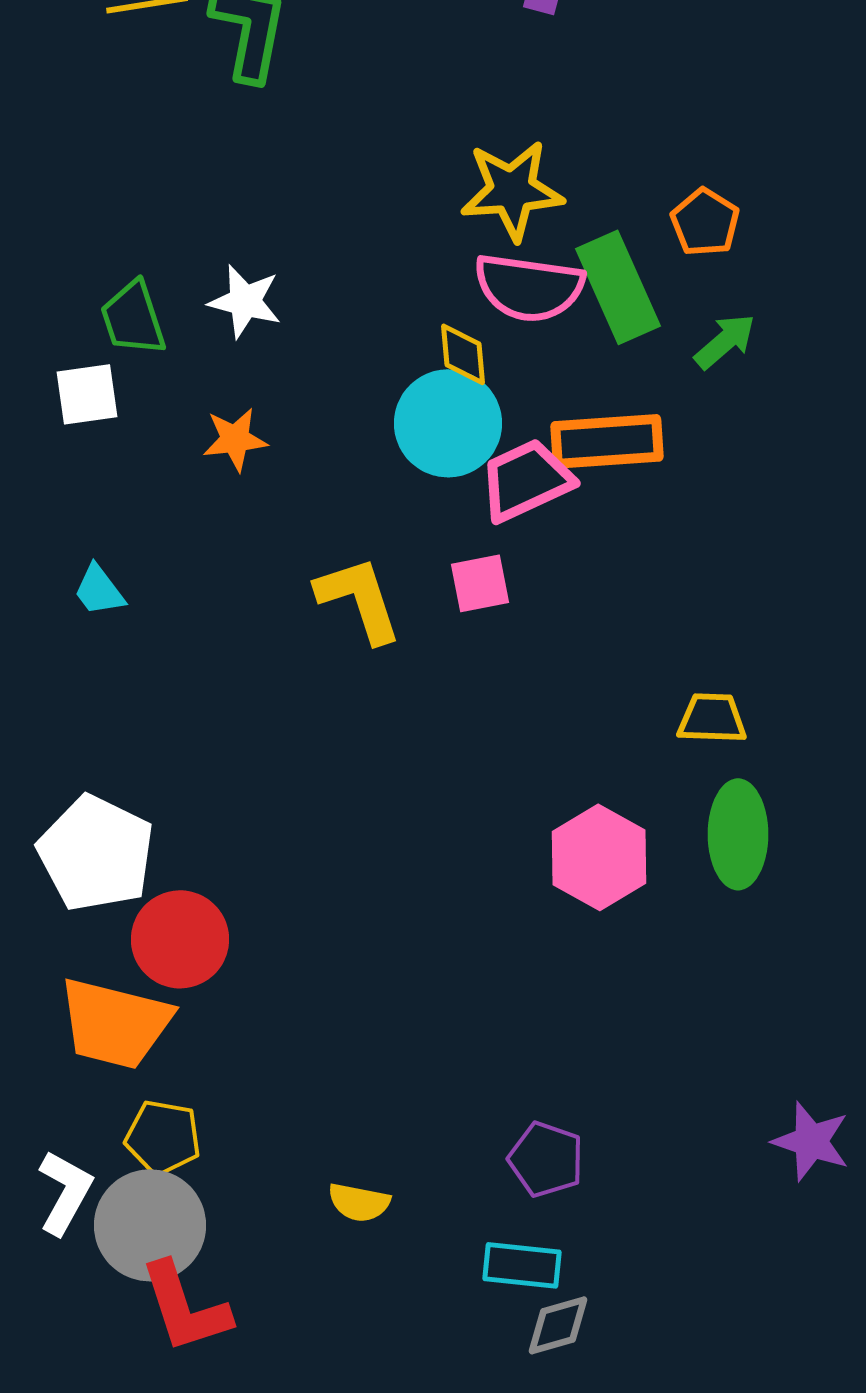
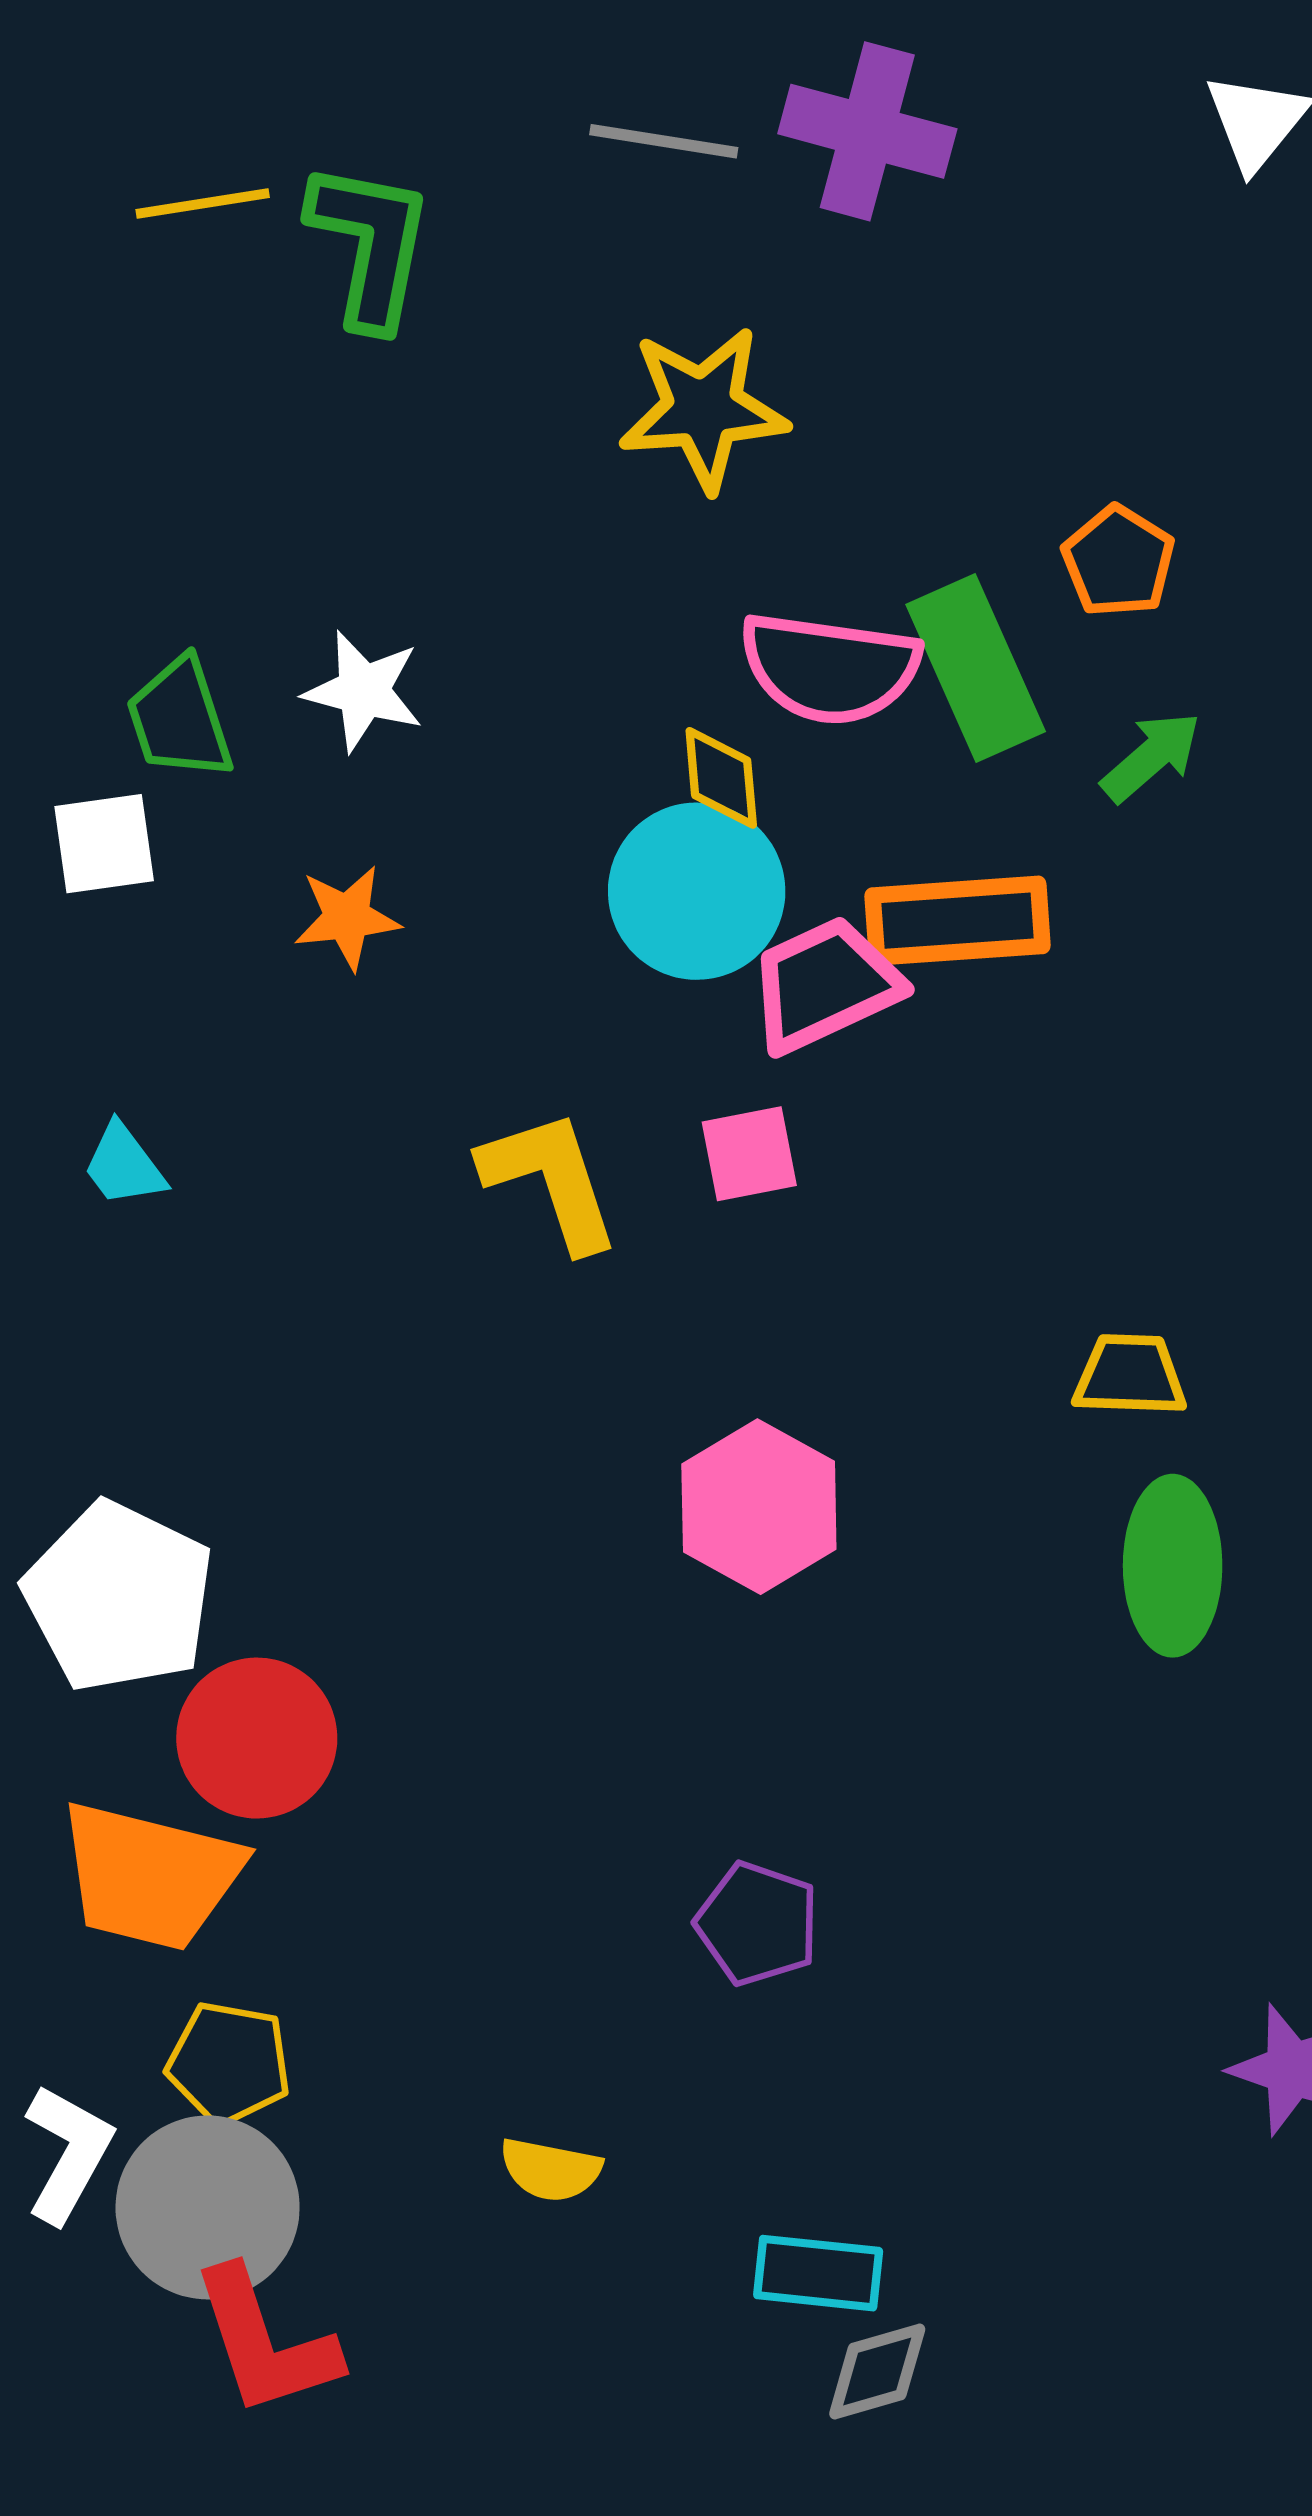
yellow star: (512, 190) -> (703, 409), moved
pink hexagon: (599, 857) -> (759, 1507), moved
purple pentagon: (546, 1159) -> (757, 1923), moved

